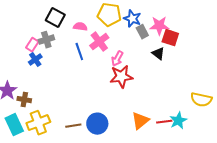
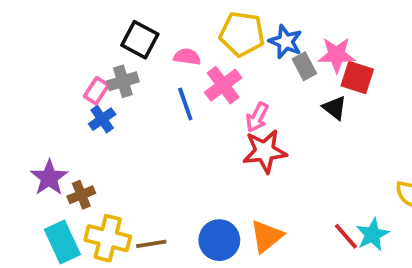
brown cross: (24, 100) -> (81, 195), turned -32
orange triangle: (140, 121) -> (267, 236), moved
red line: (164, 122) -> (346, 236), turned 56
yellow cross: (38, 123) -> (108, 238), turned 35
brown line: (73, 126) -> (151, 244), moved

